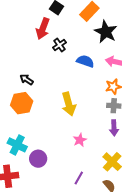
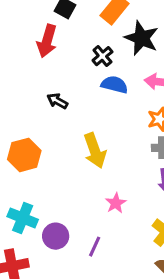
black cross: (60, 45) -> (102, 56), moved
black arrow: (27, 79) -> (57, 101), moved
purple line: (79, 178) -> (95, 247), moved

